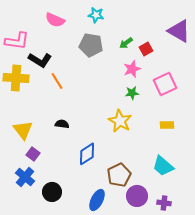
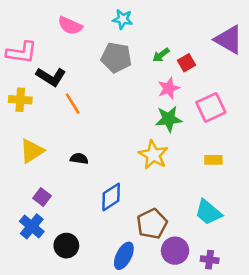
yellow cross: (16, 78) -> (20, 100), size x0.7
green star: (132, 93) -> (169, 119), size x1.5
yellow triangle: (23, 130) -> (32, 151), moved, turned 35

